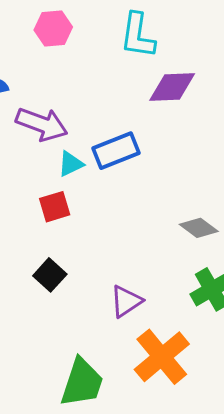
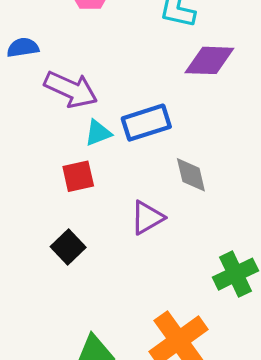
gray diamond: (199, 228) -> (191, 175), moved, turned 36
purple triangle: (126, 301) -> (147, 218), moved

